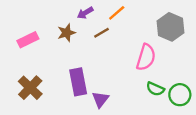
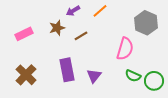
brown line: (102, 33) -> (81, 36), moved
purple triangle: (100, 99) -> (94, 76), moved

